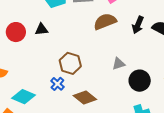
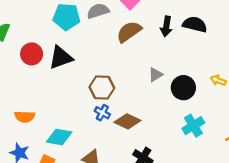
black triangle: (41, 29) -> (61, 58), size x1.6
red circle: (16, 32) -> (32, 54), moved
blue cross: (57, 84) -> (102, 113), moved

